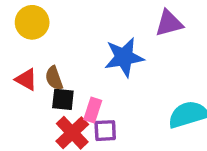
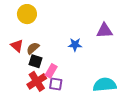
blue star: (124, 57) -> (75, 45), size x0.6
brown semicircle: (54, 78) -> (33, 48), turned 56

